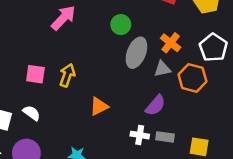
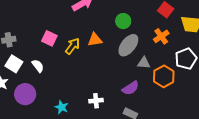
orange cross: (171, 43) -> (161, 36), moved
orange triangle: (99, 106) -> (95, 40), moved
white cross: (140, 135) -> (96, 101), moved, turned -32

